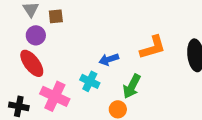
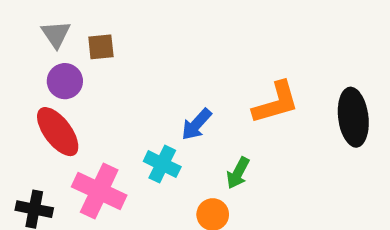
blue arrow: (109, 59) -> (196, 124), turned -30
green arrow: (132, 86) -> (238, 173), size x0.7

